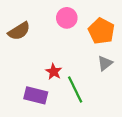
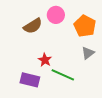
brown semicircle: (19, 31) -> (33, 26), moved
green line: (75, 89) -> (63, 75), turned -40

